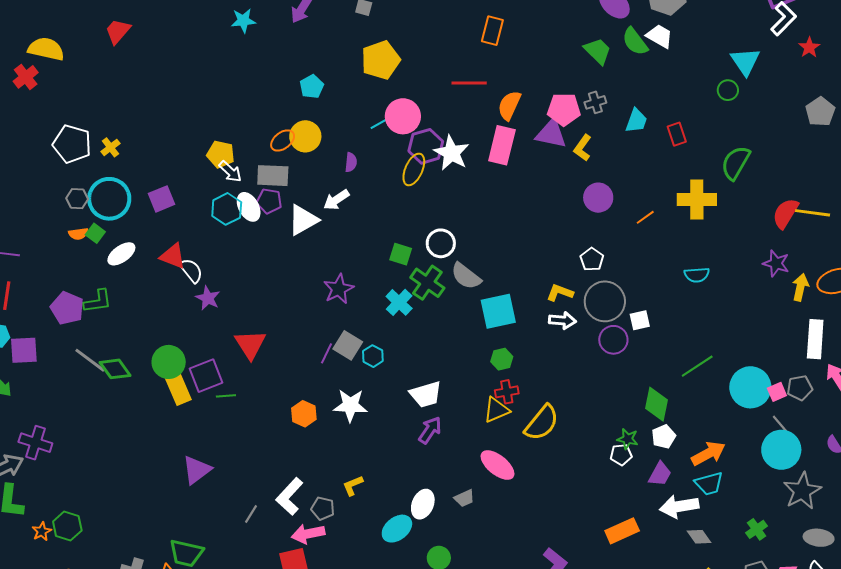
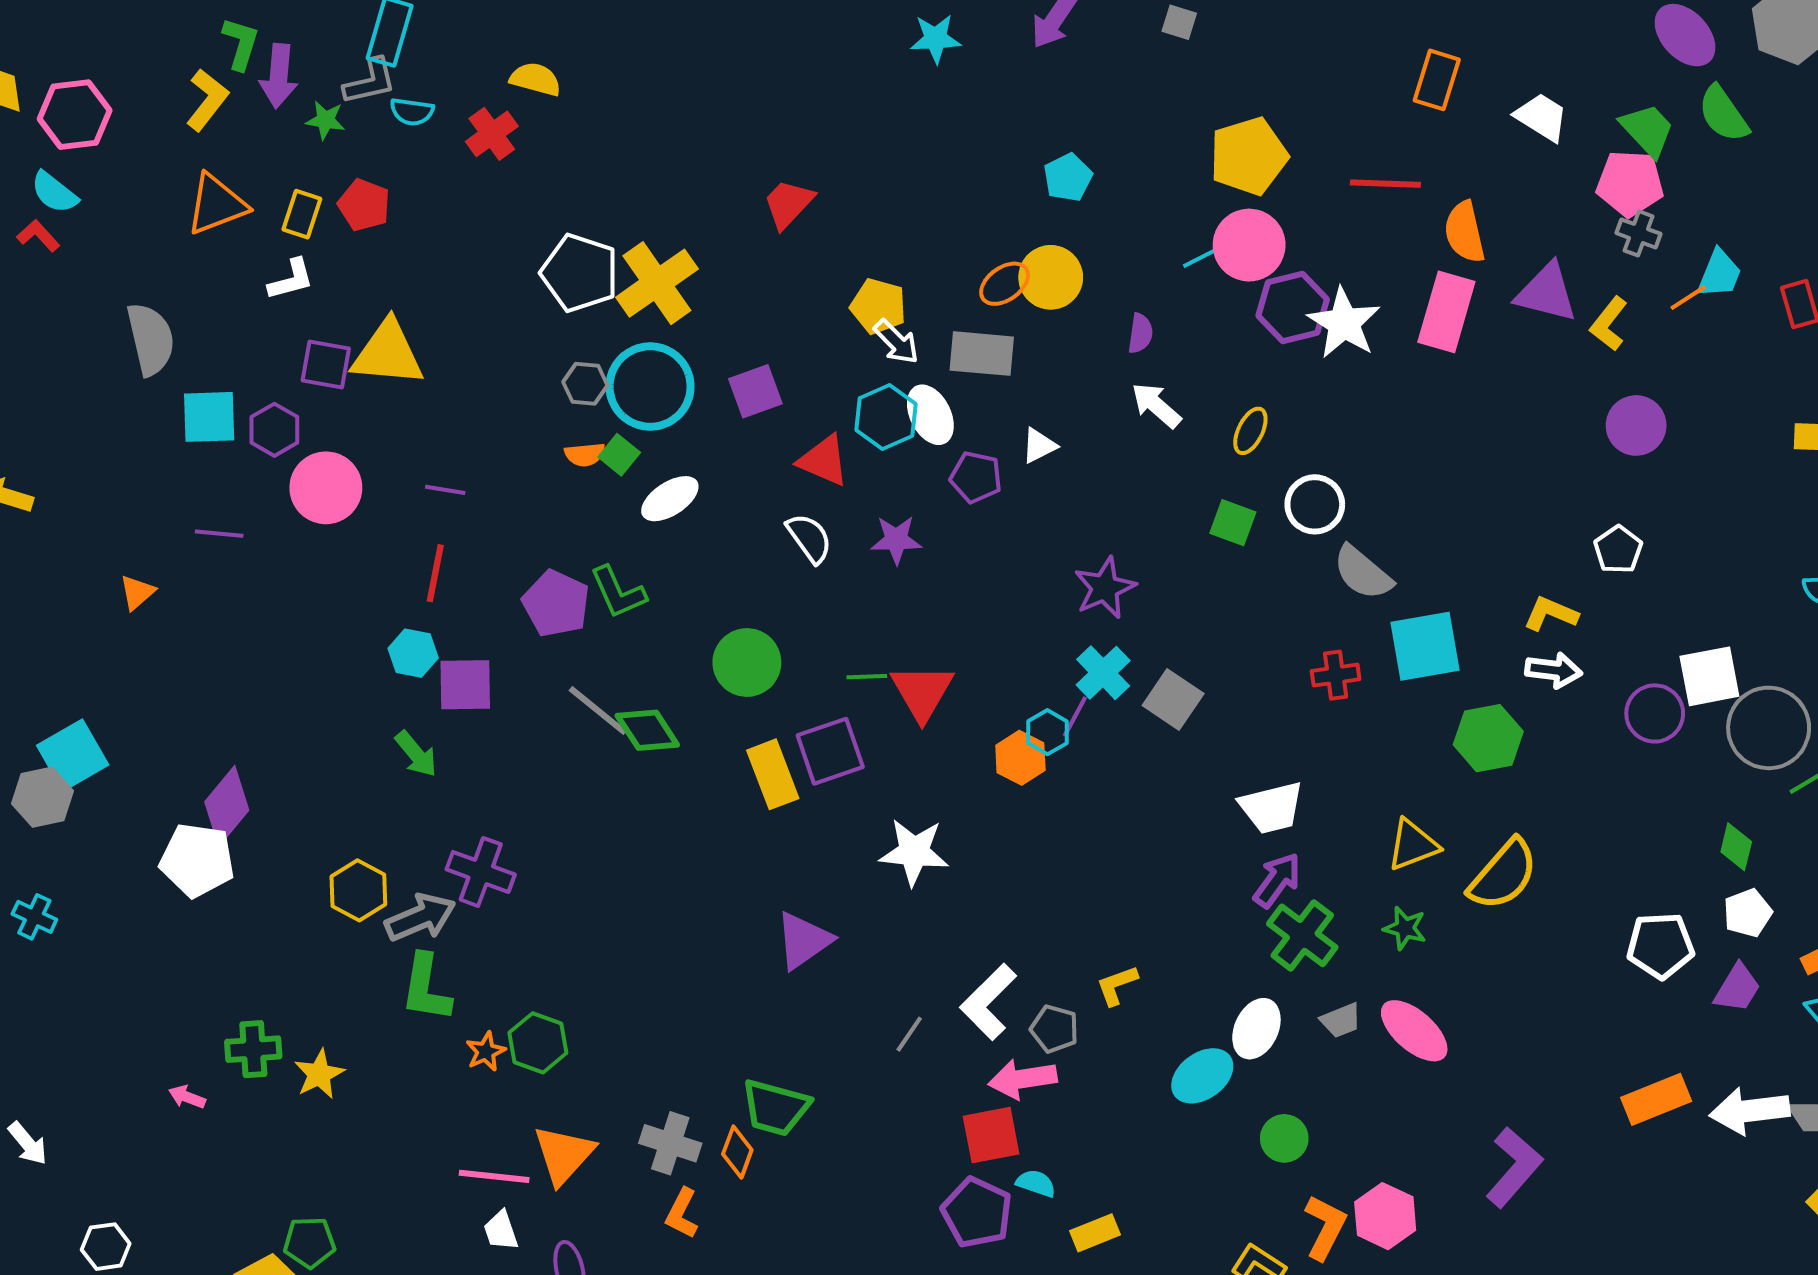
red trapezoid: (118, 31) -> (788, 204), moved
white trapezoid: (660, 36) -> (1542, 117), moved
yellow semicircle: (46, 49) -> (535, 79), size x0.7
yellow pentagon: (381, 60) -> (1249, 156), moved
gray cross: (595, 102) -> (1638, 233), turned 35
orange semicircle: (509, 105) -> (1465, 232), turned -40
pink pentagon: (564, 109) -> (1630, 183), moved
yellow cross: (111, 147) -> (657, 283), size x2.0
yellow ellipse: (414, 169) -> (1250, 431), moved, size x0.7
white arrow: (336, 200) -> (1156, 405), moved, turned 72
purple pentagon: (269, 201) -> (976, 477), moved
orange line: (645, 217) -> (1688, 298), moved
white triangle: (303, 220) -> (1039, 446), size x0.6
red triangle: (173, 256) -> (824, 461), moved
green cross: (427, 283) -> (1302, 935), moved
purple star: (208, 298) -> (896, 540), moved, turned -30
green L-shape: (98, 301) -> (618, 592), turned 72
gray circle: (605, 301) -> (1769, 728), moved
cyan cross: (399, 302) -> (1103, 673), moved
white square: (640, 320) -> (1709, 676), size x1.5
gray square: (348, 345) -> (1173, 699), moved
cyan hexagon: (373, 356) -> (1047, 732), moved
green hexagon: (502, 359) -> (1488, 738), moved, size x1.5
green circle: (169, 362) -> (747, 662), moved
red cross: (507, 392) -> (1336, 675), moved
green line: (226, 396) -> (867, 677), moved
green diamond: (657, 404) -> (1736, 847), size x0.7
white star: (350, 405) -> (914, 852), moved
orange hexagon: (304, 414) -> (1020, 758), moved
green star: (628, 439) -> (1405, 928), moved
white pentagon: (621, 455) -> (1660, 946), size x1.5
pink ellipse: (497, 465) -> (1414, 1031), moved
white arrow: (679, 506) -> (1750, 1111), moved

